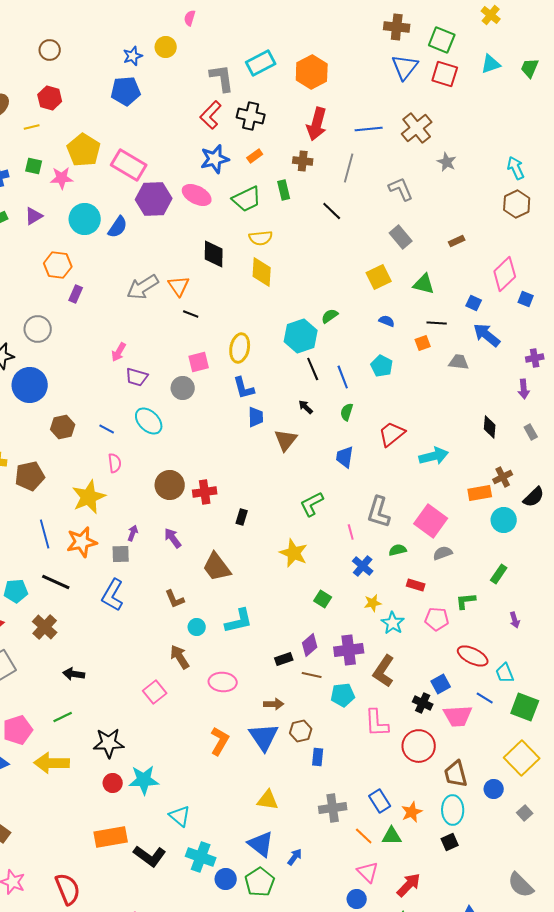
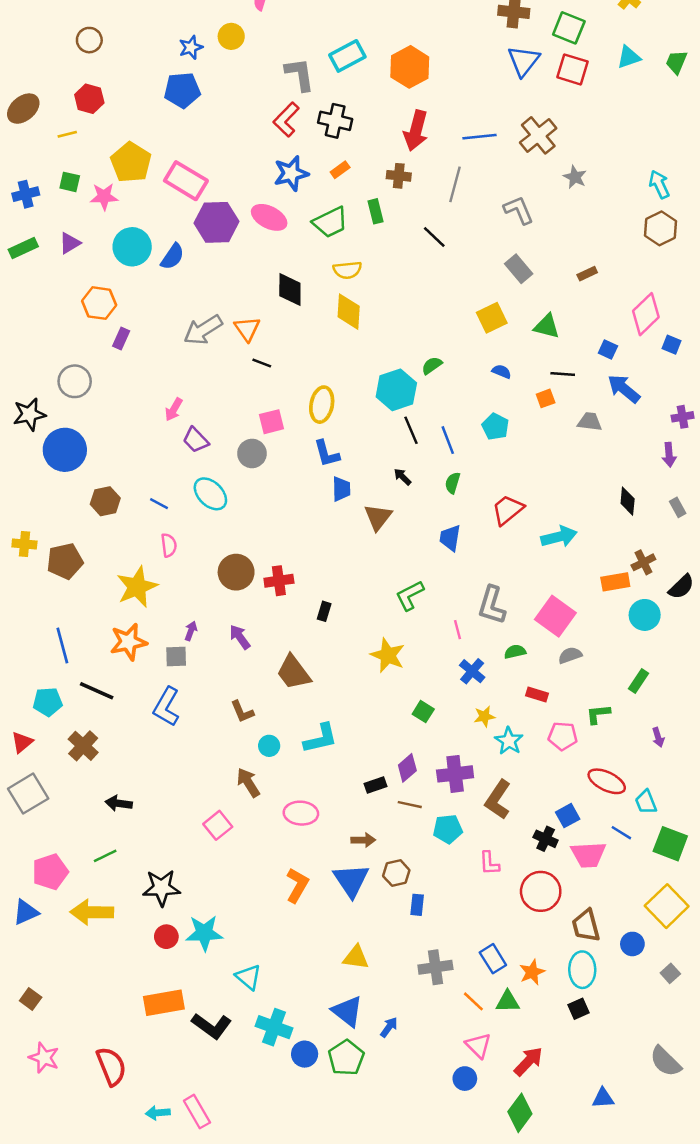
purple trapezoid: (137, 377) -> (196, 440), turned 30
blue line: (45, 534) -> (62, 646), moved
pink L-shape: (377, 723) -> (489, 863), size x0.7

